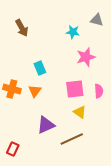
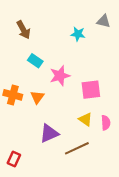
pink star: (86, 57) -> (60, 76), moved
cyan rectangle: (40, 68) -> (35, 61), moved, turned -32
pink square: (75, 89) -> (91, 90), moved
pink semicircle: (99, 91) -> (106, 123), moved

